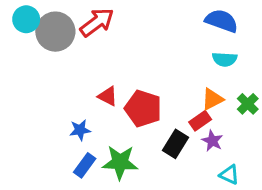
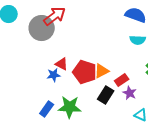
gray circle: (55, 32) -> (42, 28), moved
orange triangle: (212, 99) -> (102, 71), moved
blue star: (80, 130) -> (54, 75), moved

